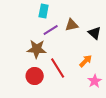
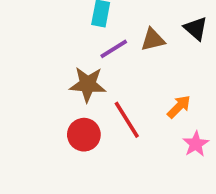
black triangle: (95, 33) -> (196, 28), moved

